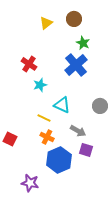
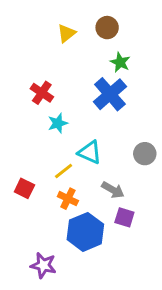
yellow line: (44, 118) -> (64, 171), turned -64
red square: (10, 139) -> (24, 188), moved

